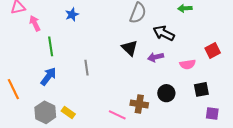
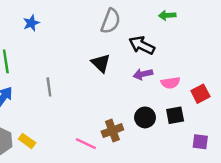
red square: (213, 51) -> (200, 94), moved
purple arrow: (156, 57) -> (143, 74), moved
black square: (201, 89) -> (175, 115), moved
brown cross: (139, 104) -> (112, 131), turned -30

